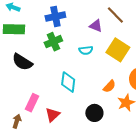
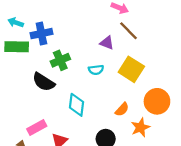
blue cross: (55, 17) -> (41, 34), moved
black semicircle: (22, 62) -> (44, 82), moved
pink rectangle: (32, 103) -> (37, 128), turned 36

